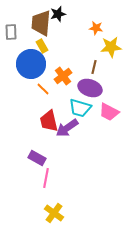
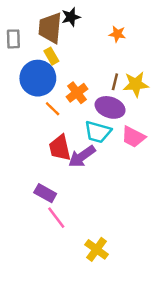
yellow star: (111, 47) -> (136, 84), moved
pink line: (46, 178) -> (56, 218), turned -48
yellow cross: (54, 213) -> (97, 249), moved

